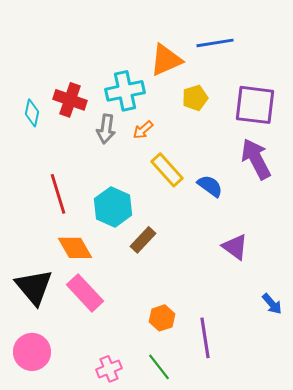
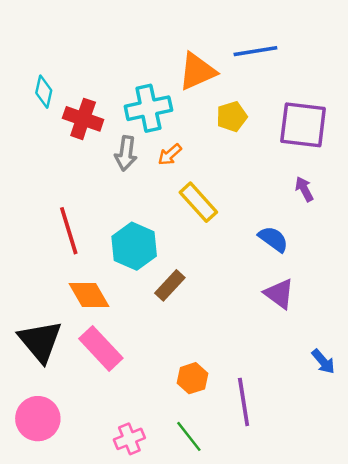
cyan diamond: (32, 113) -> (44, 92), moved
purple arrow: (256, 159) -> (304, 189), size x0.5
blue semicircle: (210, 186) -> (273, 239), moved

